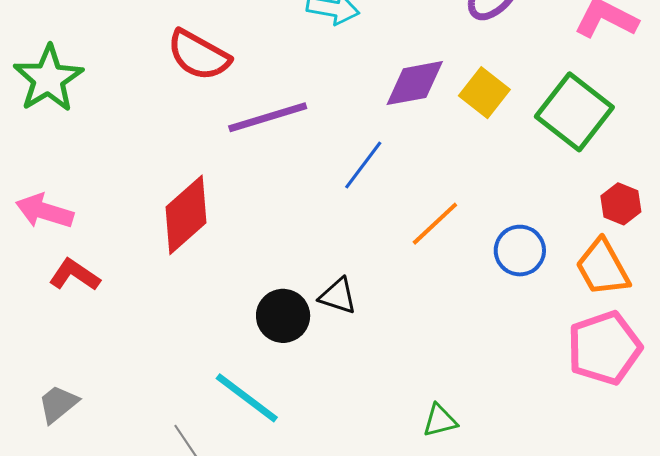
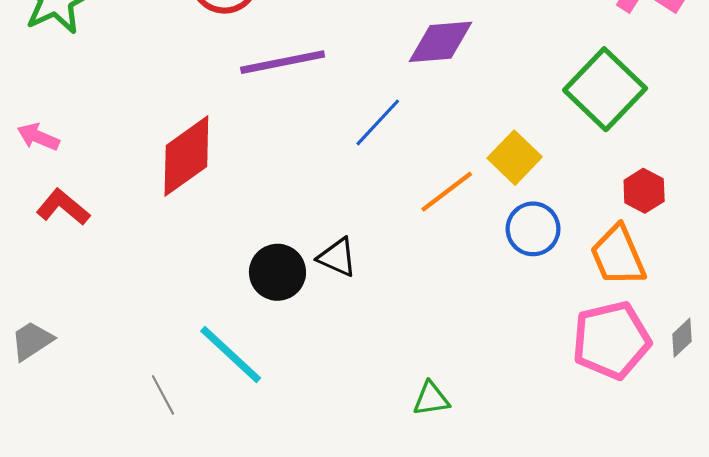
yellow square: (484, 93) -> (515, 158), moved
pink arrow: (44, 211) -> (38, 137), size x0.7

